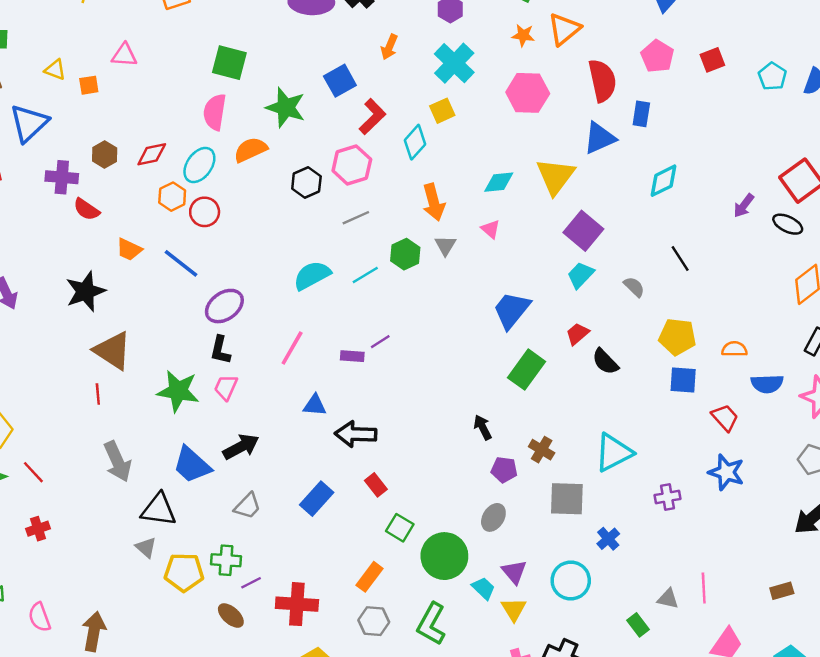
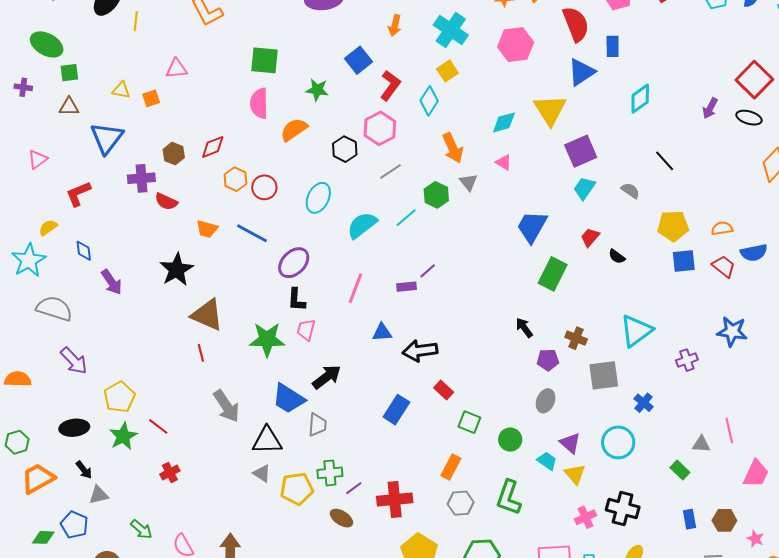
green star: (286, 107) -> (317, 90), size x0.7
cyan ellipse: (199, 165) -> (318, 198), moved
purple square: (583, 231) -> (581, 151), turned 36
black semicircle: (605, 362) -> (617, 256), size x0.7
red trapezoid: (725, 418) -> (724, 266), moved
gray trapezoid: (248, 506) -> (317, 425), moved, turned -30
green circle: (444, 556) -> (510, 440), size x0.6

